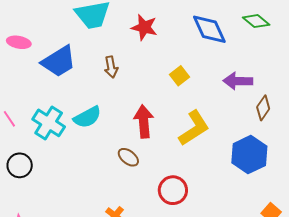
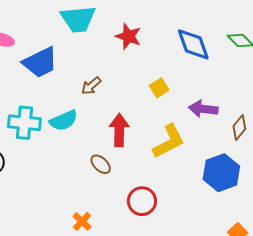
brown arrow: (111, 67) -> (91, 86), moved, turned 55
purple arrow: (238, 81) -> (203, 109), moved
cyan cross: (49, 123) -> (24, 123), turned -32

